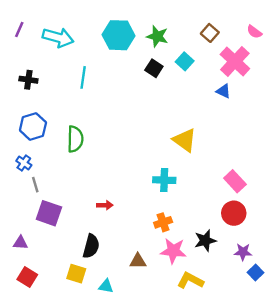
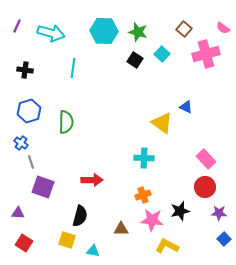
pink cross: (235, 61) -> (206, 54), turned 32
blue triangle: (223, 91) -> (186, 107), moved
red arrow: (105, 205) -> (92, 180), size x1.5
purple star: (243, 252) -> (219, 213), moved

